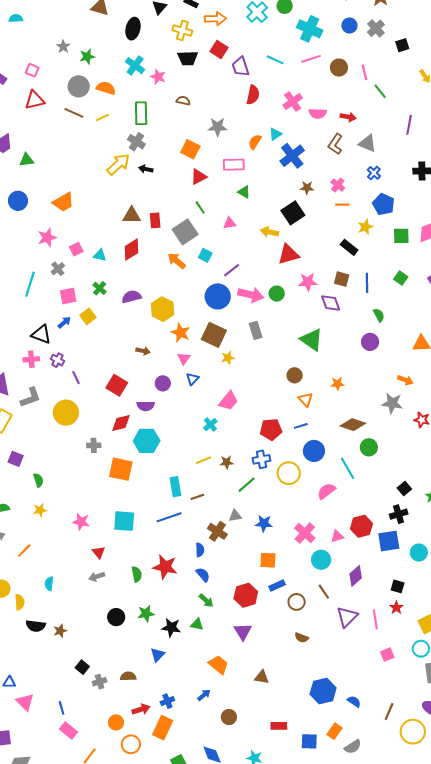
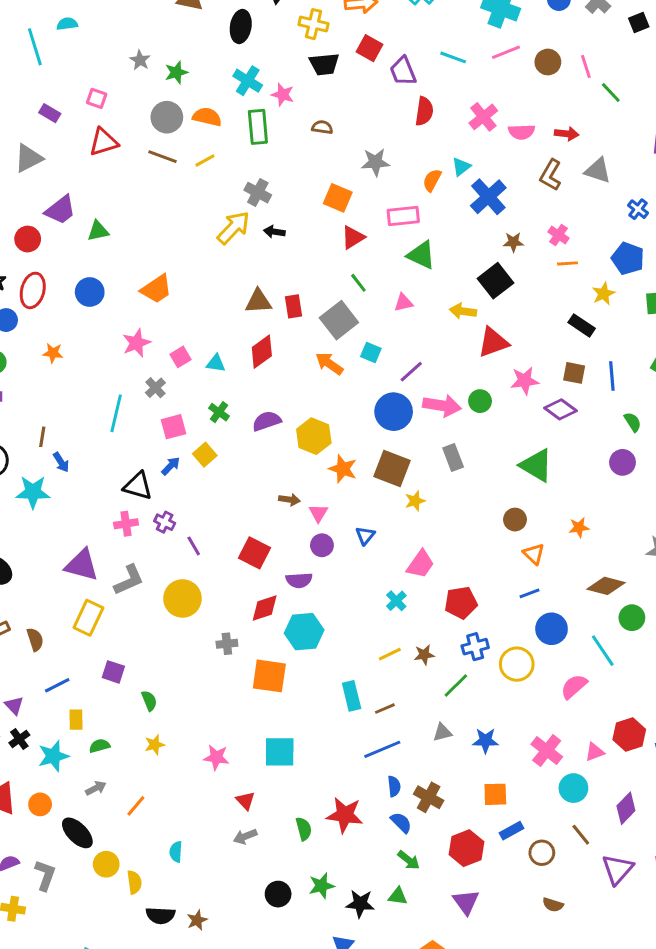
green rectangle: (141, 113) -> (258, 127), moved
blue cross: (374, 173) -> (638, 209), moved
green triangle: (244, 192) -> (421, 255), size x1.5
purple diamond: (331, 303) -> (560, 409), turned -30
pink triangle: (184, 359) -> (318, 513), moved
red pentagon: (271, 429) -> (461, 603), moved
blue line: (169, 517) -> (382, 749), moved
brown cross: (217, 531) -> (429, 797), moved

